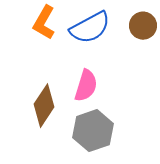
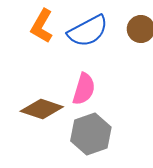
brown diamond: (44, 106) -> (42, 109), turned 75

